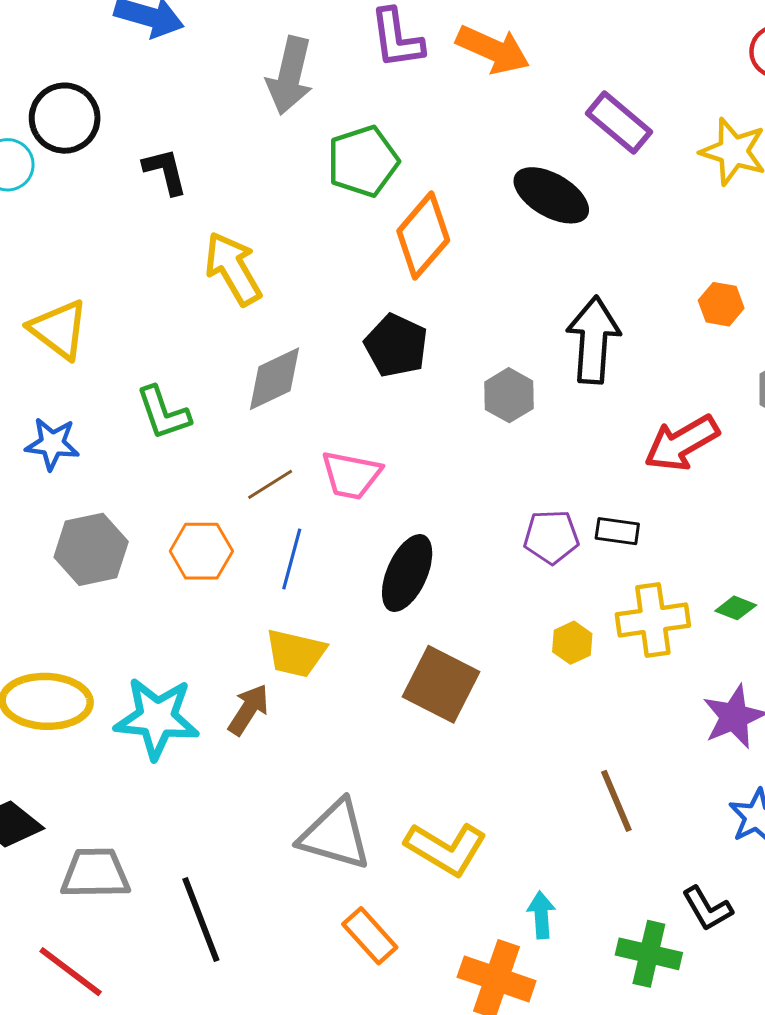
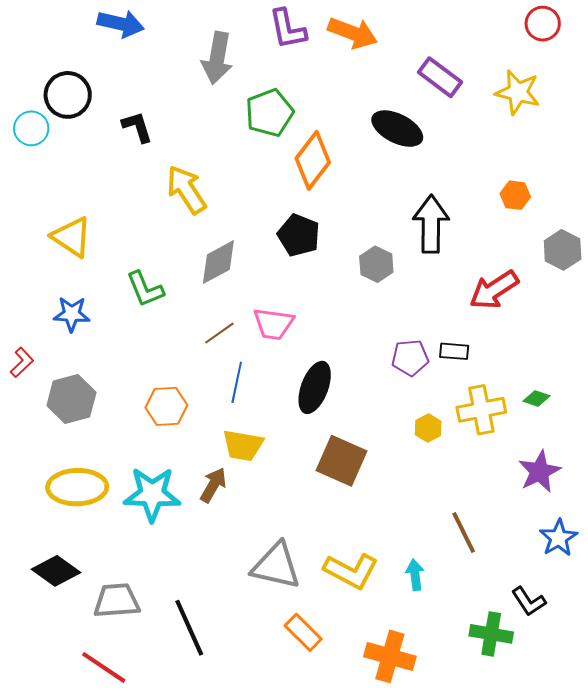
gray hexagon: (91, 549) -> (71, 399), moved
orange hexagon: (201, 551) -> (166, 406), moved
cyan arrow: (541, 915) -> (415, 575), moved

